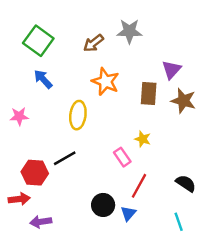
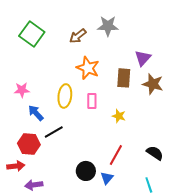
blue arrow: (43, 79) -> (36, 113), moved
pink star: (19, 116) -> (22, 90), moved
pink rectangle: (122, 157) -> (92, 101), moved, turned 35

